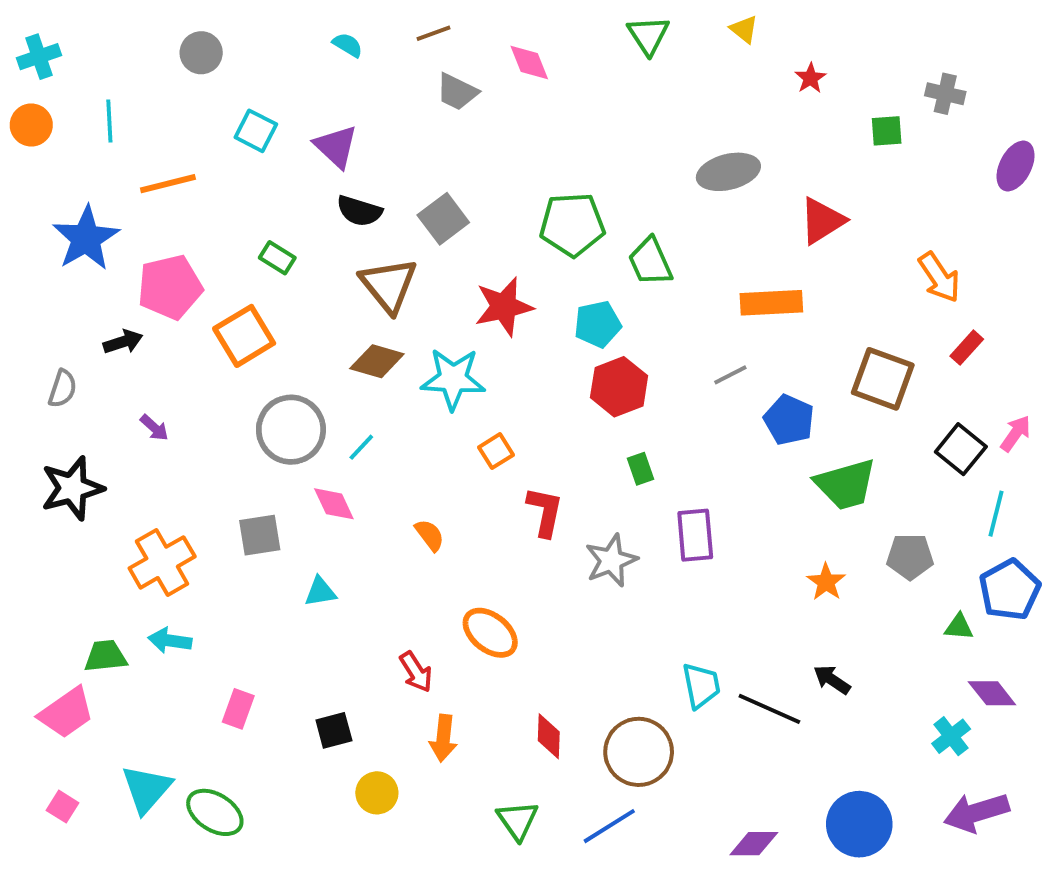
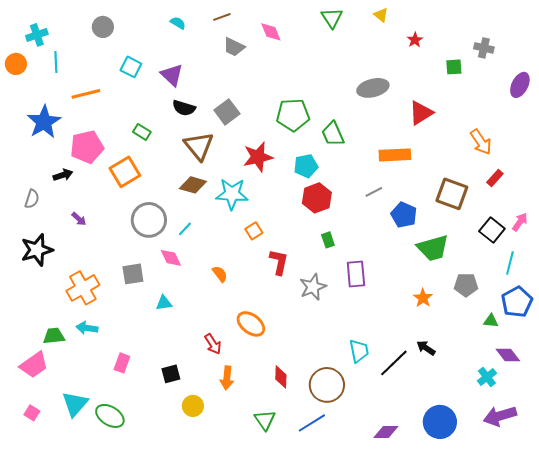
cyan cross: (39, 57) -> (37, 35), moved
black line: (769, 709) -> (394, 363), turned -68

